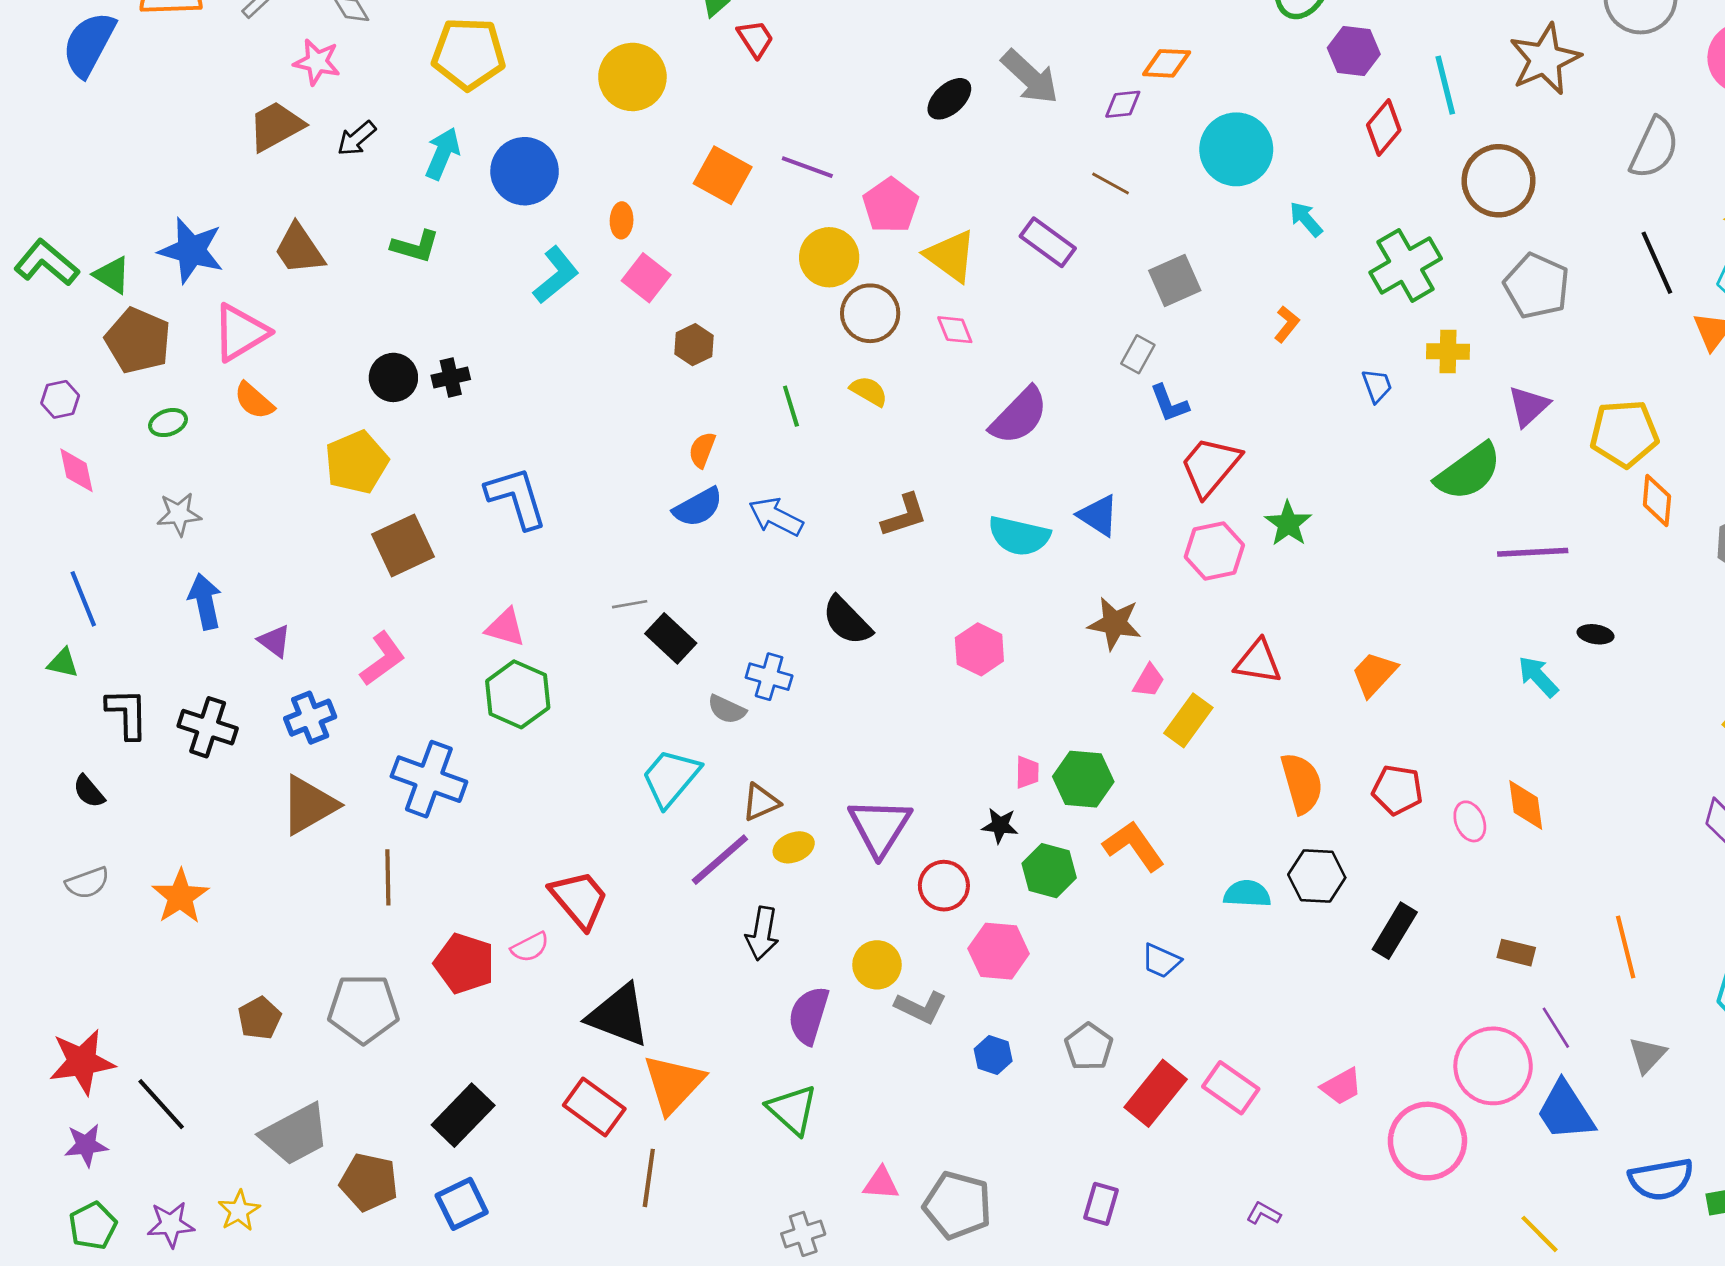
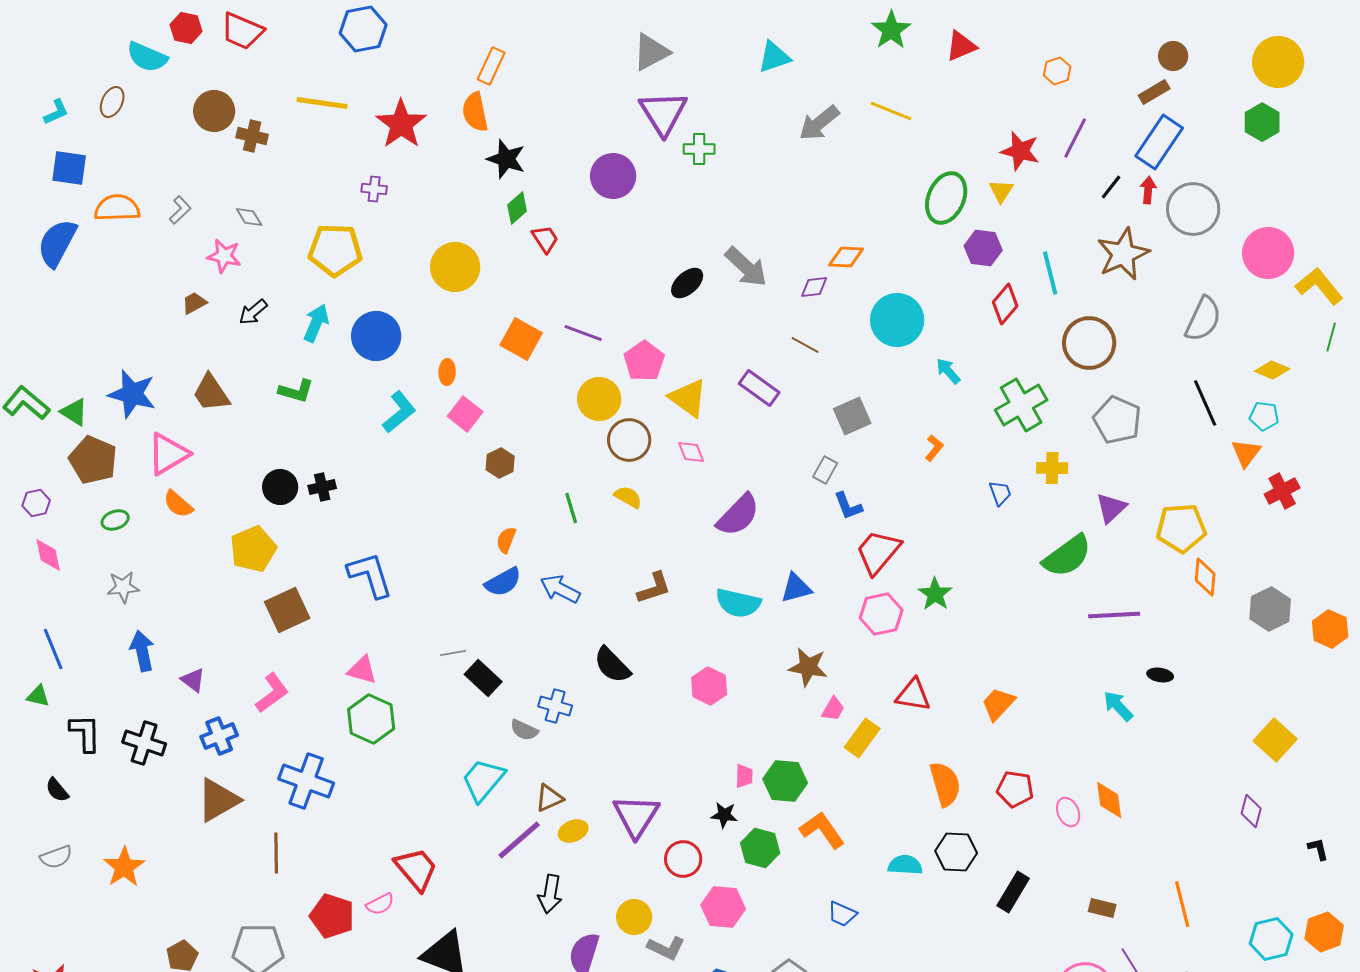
brown trapezoid: (276, 126) -> (194, 303), size x0.6
blue triangle: (1098, 515) -> (796, 588), turned -48

